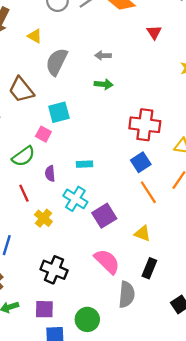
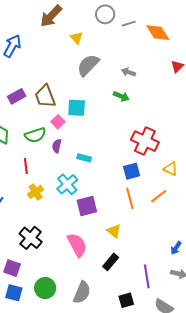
brown trapezoid: (21, 90) -> (45, 96), moved
purple semicircle: (50, 173) -> (57, 146), moved
gray semicircle: (127, 294) -> (82, 292), moved

